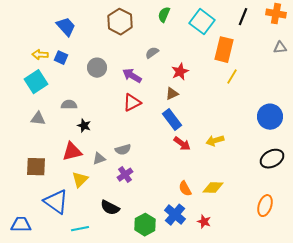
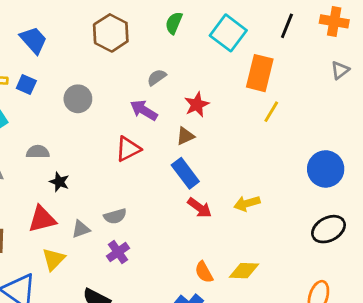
gray triangle: (280, 48) -> (340, 70), turned -32
purple arrow: (132, 76) -> (144, 110), moved

